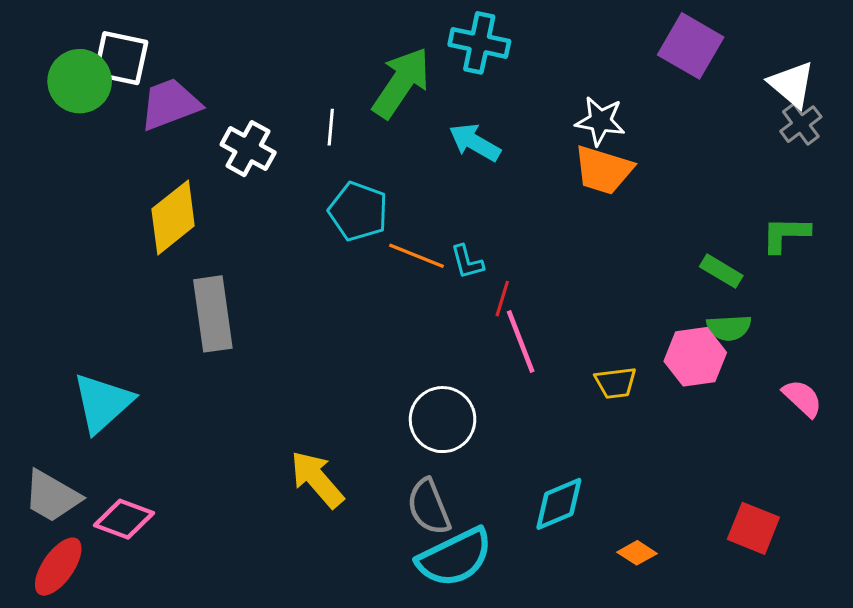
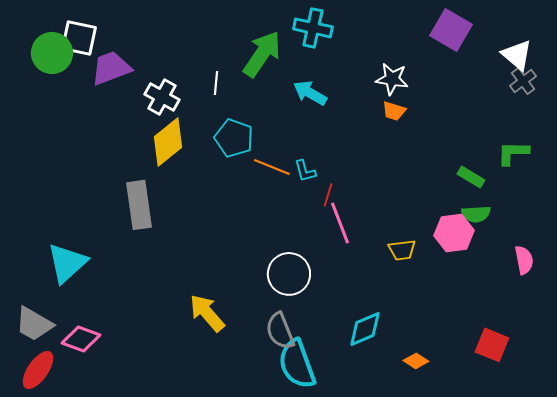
orange trapezoid: (603, 170) -> (394, 111), size x0.6
yellow diamond: (173, 217) -> (168, 142), moved
pink semicircle: (802, 398) -> (524, 260), turned 36
cyan semicircle: (455, 557) -> (297, 364), turned 96

